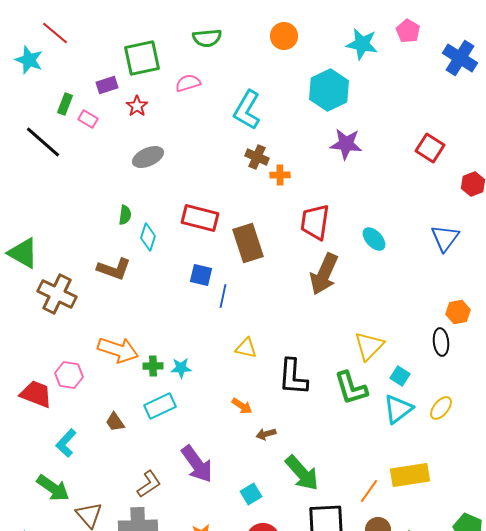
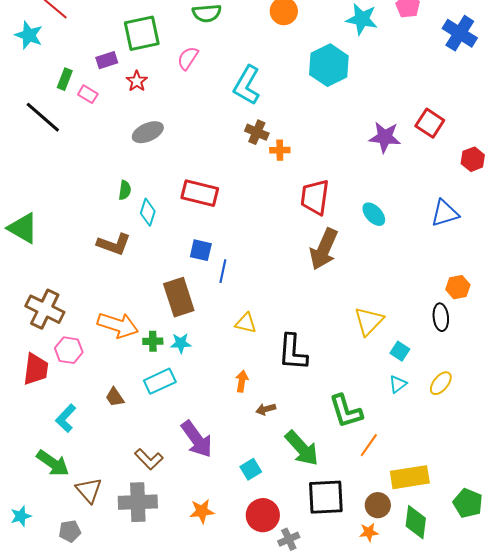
pink semicircle: (188, 83) -> (188, 58), turned -40
purple star: (346, 144) -> (385, 137), moved
blue triangle: (445, 238) -> (445, 213), turned 36
brown rectangle: (248, 243) -> (179, 297), moved
brown cross: (57, 294) -> (45, 309), moved
green L-shape: (351, 388) -> (346, 411), moved
red trapezoid: (36, 394) -> (36, 369), turned 76
orange arrow: (242, 406) -> (242, 381), turned -115
cyan triangle: (398, 409) -> (398, 384), size x0.6
yellow rectangle: (410, 475) -> (410, 477), moved
brown L-shape: (149, 484) -> (149, 459), turned 80
orange line: (369, 491) -> (369, 445), moved

